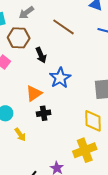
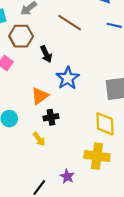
yellow arrow: (20, 135) -> (39, 139), moved
yellow cross: (85, 150) -> (97, 156), turned 30

